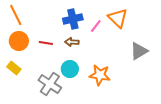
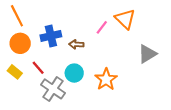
blue cross: (73, 19) -> (51, 36), moved
red line: (46, 43) -> (38, 68), moved, turned 40
orange star: (100, 75) -> (106, 79), turned 30

